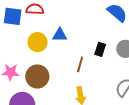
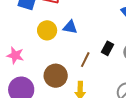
brown circle: (37, 77) -> (56, 76), moved

